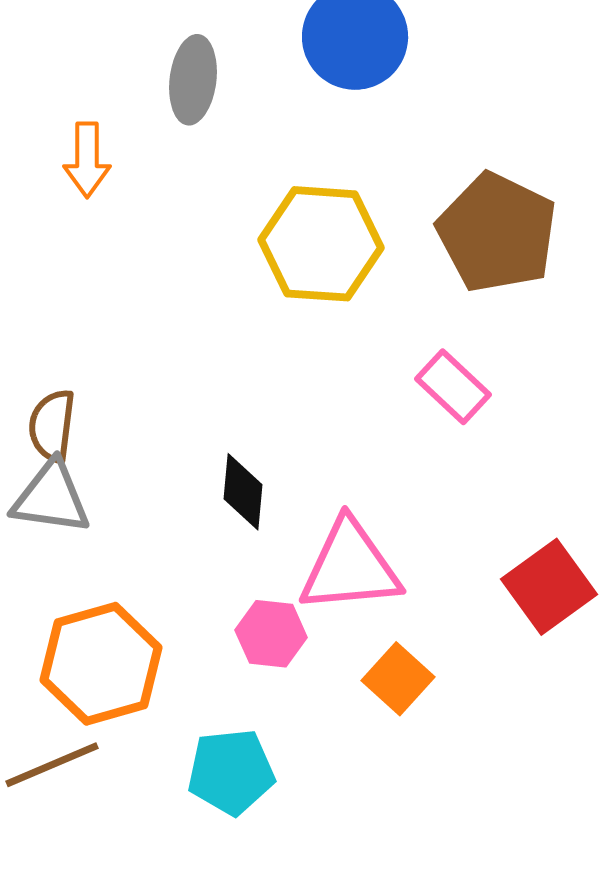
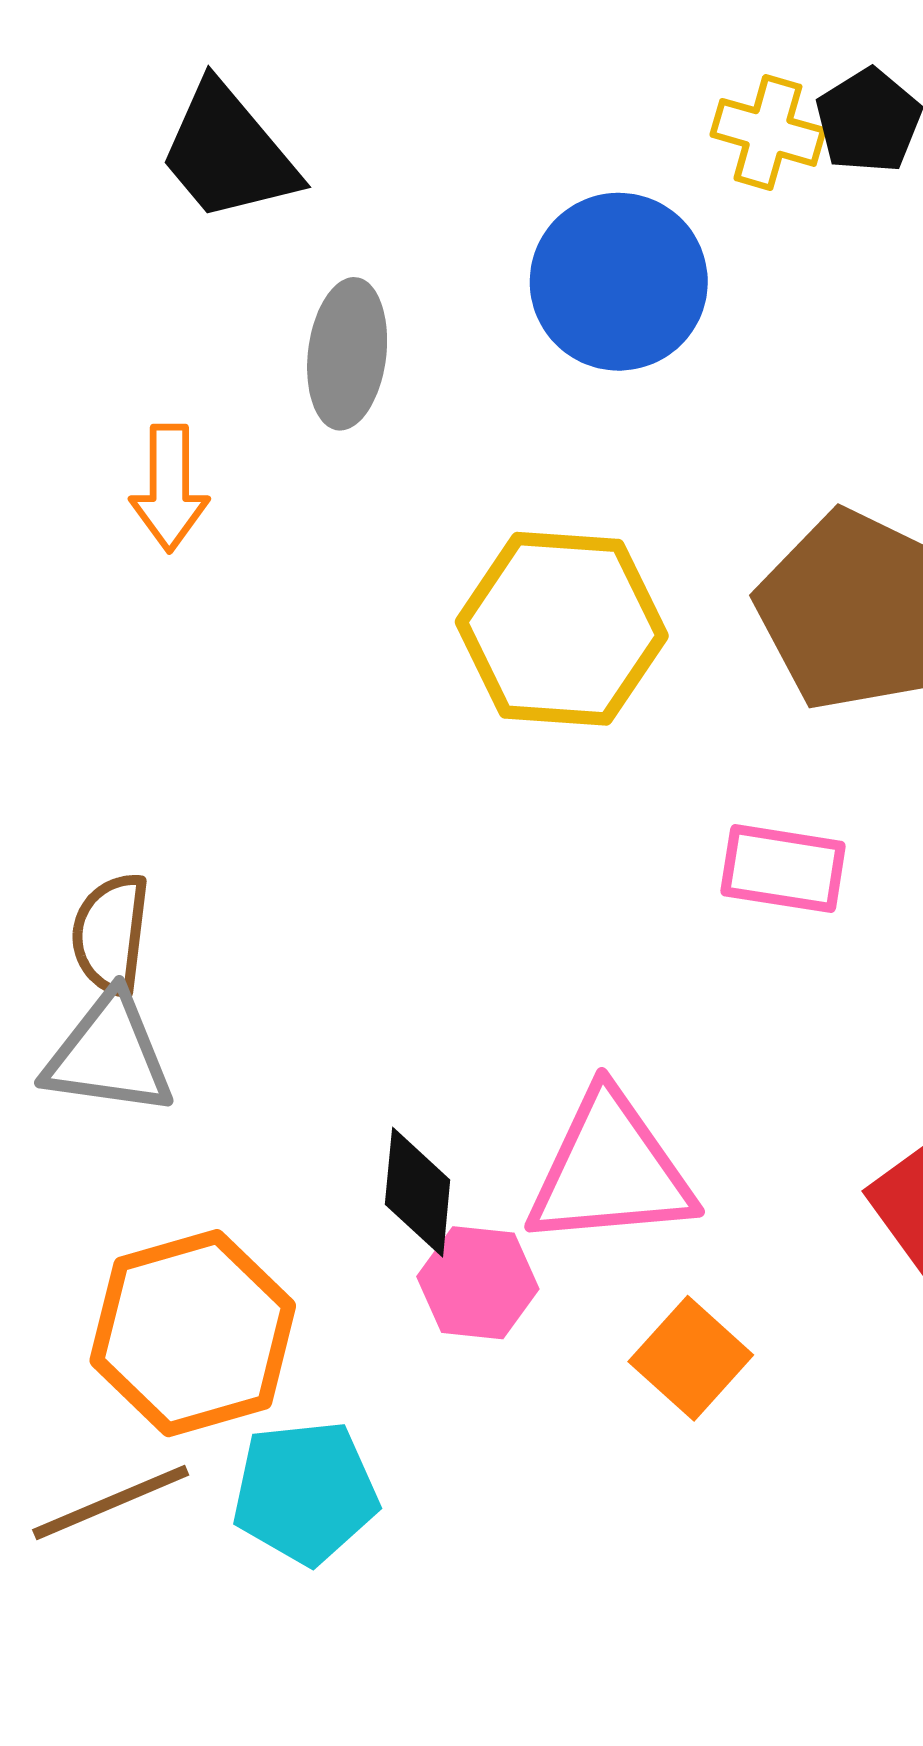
pink rectangle: (453, 387) -> (783, 869), turned -34
black diamond: (243, 492) -> (418, 1192), moved
cyan pentagon: (231, 772) -> (305, 1492), moved

